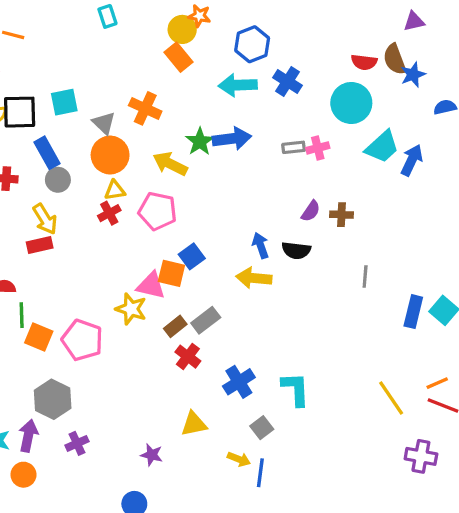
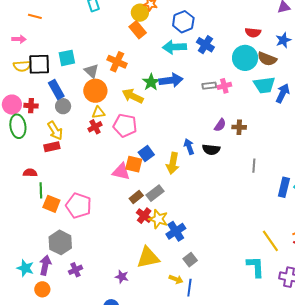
brown semicircle: (395, 59) -> (267, 59), moved, turned -48
cyan trapezoid: (382, 147) -> (264, 85), turned 35
yellow arrow: (254, 278) -> (173, 163), moved, turned -85
yellow star: (131, 309) -> (158, 219), moved
cyan L-shape: (296, 389) -> (256, 267), moved
yellow triangle: (194, 424) -> (148, 258), size x1.4

